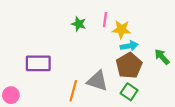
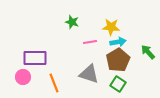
pink line: (105, 20) -> (90, 42), moved, turned 72
orange line: (73, 91) -> (54, 83), moved, turned -36
pink circle: (11, 95) -> (23, 77), moved

